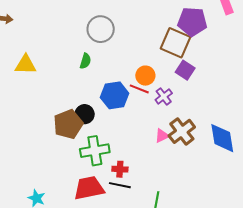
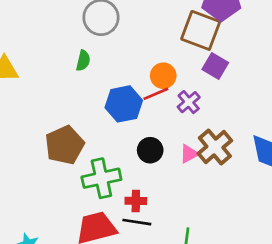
red line: (139, 89) -> (156, 94), turned -42
black circle: (85, 114) -> (150, 150), moved

